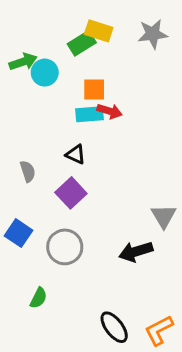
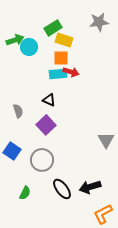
yellow rectangle: (99, 31) -> (64, 40), moved
black arrow: (136, 252) -> (90, 187), moved
black ellipse: (114, 327) -> (62, 189), moved

